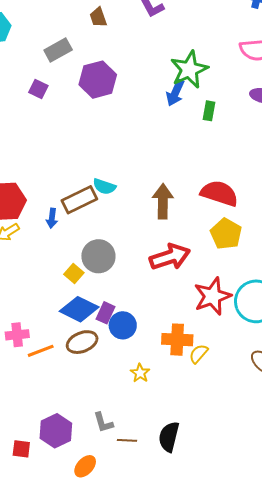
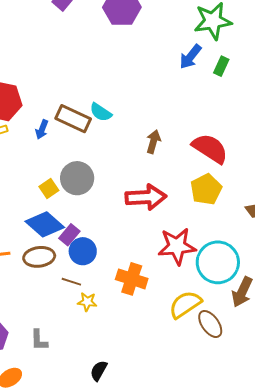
blue arrow: (175, 93) -> (190, 57), moved
brown rectangle: (79, 200) -> (73, 119), turned 36
brown arrow: (163, 201) -> (153, 142), size x0.7
yellow semicircle: (199, 354) -> (185, 304), moved, size x1.6
yellow star: (140, 373) -> (87, 302), turned 30
black semicircle: (169, 437) -> (99, 371), size x0.7
brown line: (127, 440) -> (71, 282), moved

